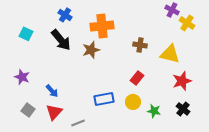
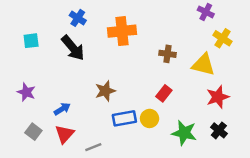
yellow cross: (187, 23) -> (223, 38), moved
cyan square: (26, 34) -> (31, 41), turned -32
brown star: (91, 50) -> (105, 91), moved
blue arrow: (52, 91) -> (62, 109), turned -80
yellow circle: (133, 102) -> (150, 118), moved
green star: (154, 111) -> (184, 133), size x1.5

